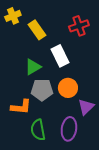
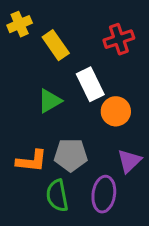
orange circle: (68, 88) -> (116, 111), moved
gray pentagon: (42, 90) -> (71, 155), moved

